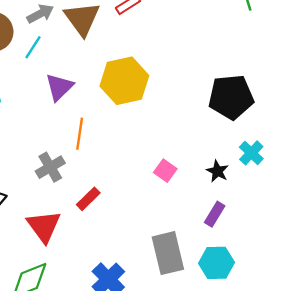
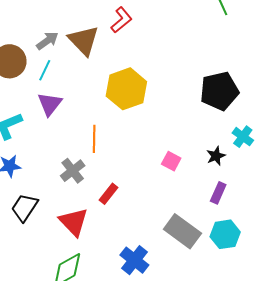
purple triangle: (59, 87) -> (50, 104), moved
black star: (217, 171) -> (216, 156), turned 30
gray rectangle: (168, 253) -> (182, 231), turned -33

